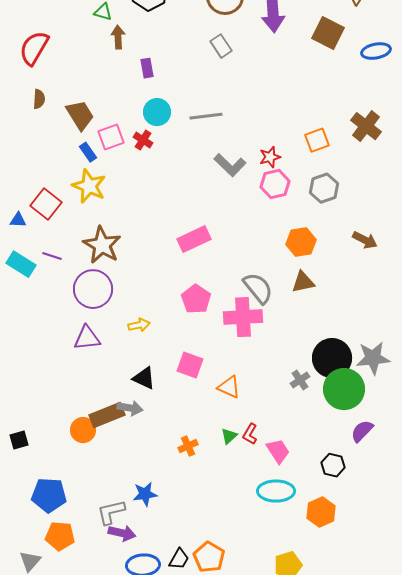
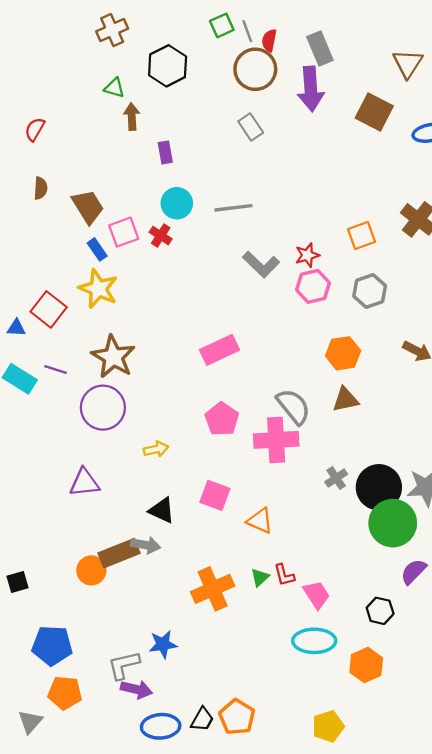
red semicircle: (34, 48) -> (35, 129), size x0.6
purple triangle: (87, 338) -> (84, 483), moved
gray cross: (300, 380) -> (336, 478), moved
red L-shape: (250, 434) -> (284, 575), turned -45
orange cross: (188, 446) -> (213, 589), size x1.8

